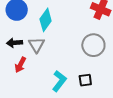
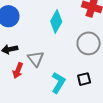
cyan diamond: (46, 20) -> (56, 22), moved
gray triangle: (36, 45) -> (36, 59), moved

